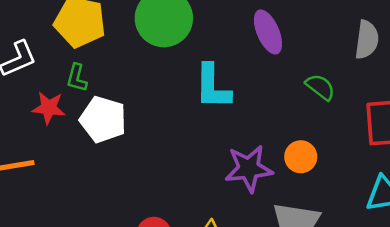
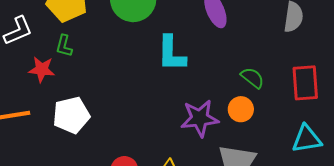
green semicircle: (320, 87) -> (252, 78), moved
white pentagon: (103, 120) -> (71, 115), moved, turned -30

